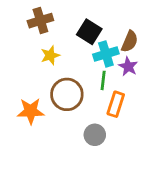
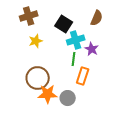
brown semicircle: (130, 41) -> (97, 18), moved
brown circle: (67, 94) -> (38, 78), moved
orange star: (31, 111) -> (48, 94), moved

